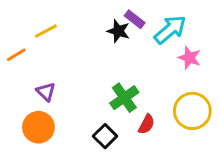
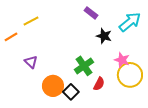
cyan arrow: (170, 30) -> (130, 22), moved
black star: (118, 31) -> (104, 36), moved
pink star: (189, 58) -> (122, 60), moved
orange circle: (38, 127) -> (53, 86), moved

